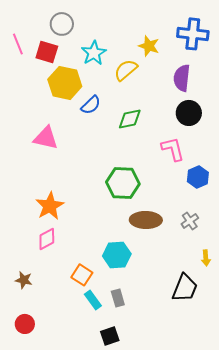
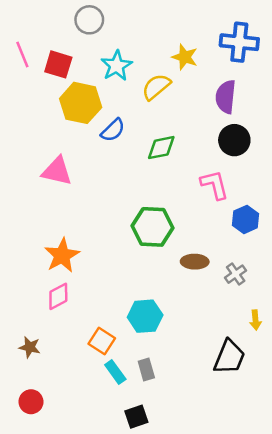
gray circle: (62, 24) -> (89, 20), moved
brown ellipse: (146, 220) -> (195, 262), moved, size x0.7

